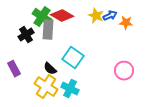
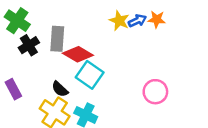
red diamond: (62, 16) -> (78, 54), moved
green cross: (42, 17) -> (17, 21), moved
orange star: (126, 23) -> (157, 19), moved

